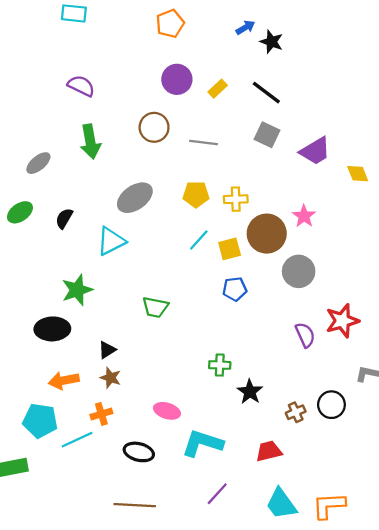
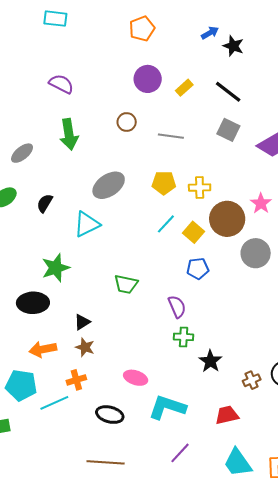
brown circle: (154, 127) -> (127, 122), size x0.7
yellow square: (230, 249) -> (193, 232), turned -35
purple semicircle: (305, 335) -> (177, 307), moved

